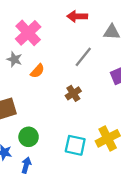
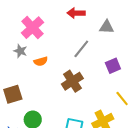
orange semicircle: (37, 71) -> (41, 61), turned 32
brown cross: (73, 93) -> (72, 81), size x1.5

